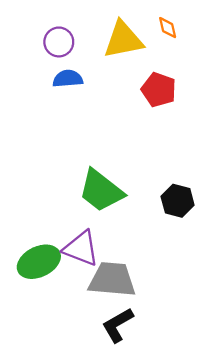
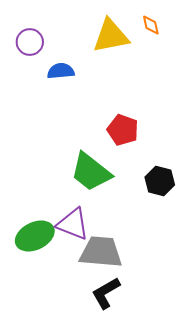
purple circle: (59, 42) -> (30, 42), moved
red pentagon: (159, 90) -> (123, 130), moved

